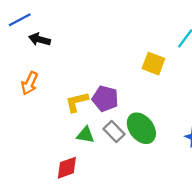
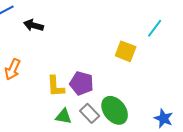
black arrow: (39, 39) -> (34, 25), moved
yellow L-shape: (77, 102) -> (56, 86), turned -80

